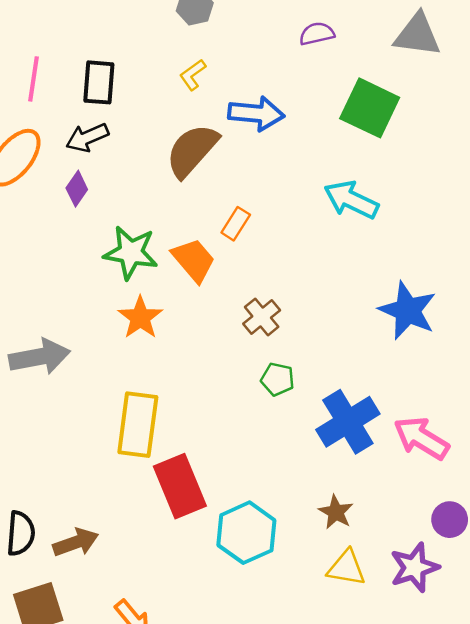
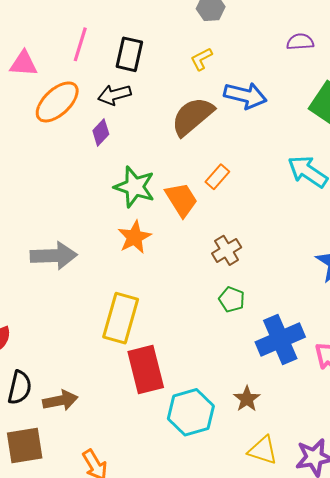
brown star: (336, 512) -> (247, 399), moved

